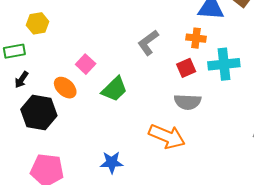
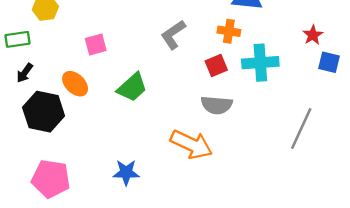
pink square: (86, 64) -> (96, 45), moved, turned 30

